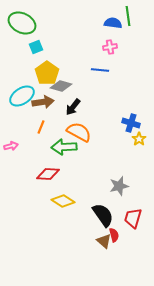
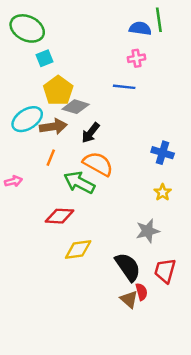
yellow star: (139, 139) -> (163, 192), moved
green arrow: (64, 147) -> (79, 182), turned 30
yellow diamond: (63, 201) -> (78, 250), turned -40

